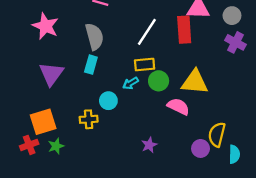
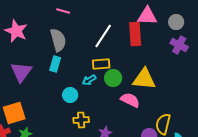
yellow cross: (89, 119) -> (81, 120), moved

